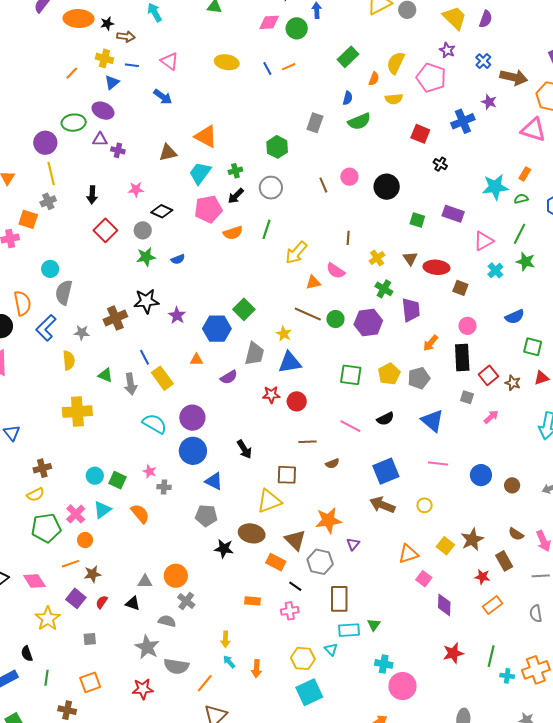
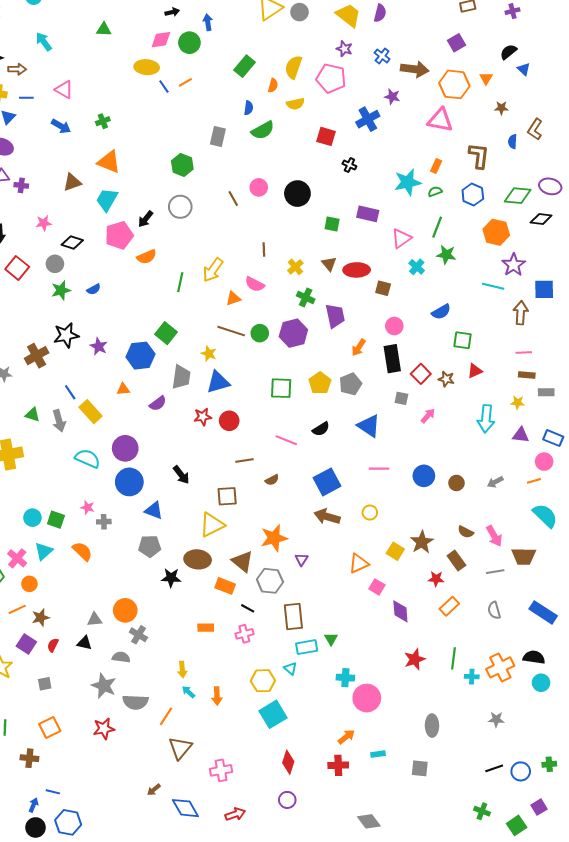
yellow ellipse: (227, 62) -> (147, 67), moved
green cross: (235, 171) -> (103, 121), moved
green line: (266, 229) -> (180, 282), moved

